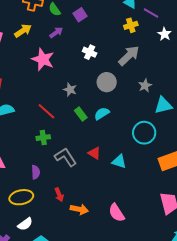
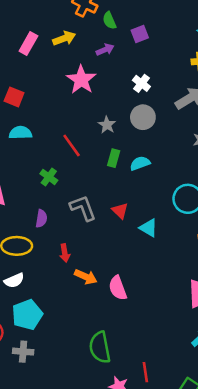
gray circle: (107, 82) -> (143, 117), moved
green rectangle: (81, 114) -> (114, 158), turned 40
green cross: (43, 138) -> (49, 177), moved, turned 32
pink semicircle: (117, 213) -> (118, 288), moved

